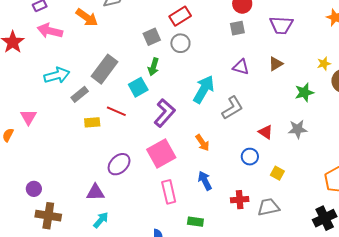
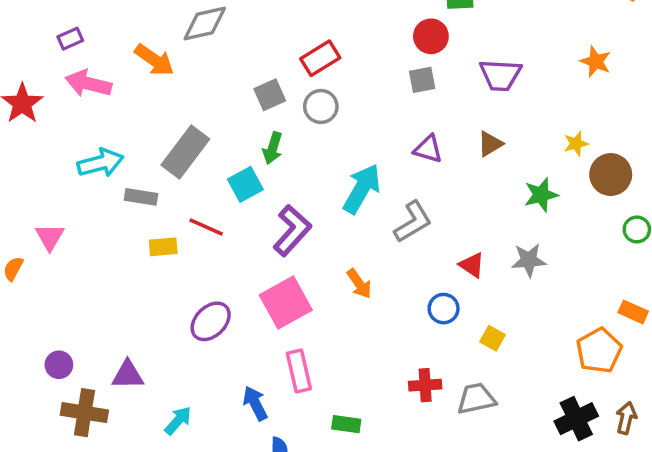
gray rectangle: (80, 94) -> (141, 197), turned 48
blue arrow: (205, 181) -> (255, 403), moved
purple triangle: (95, 192) -> (128, 375), moved

